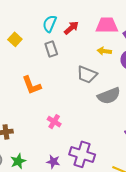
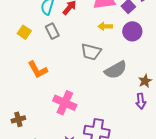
yellow square: (15, 39) -> (24, 32), moved
pink cross: (54, 122) -> (65, 103), size x1.6

